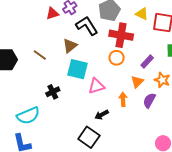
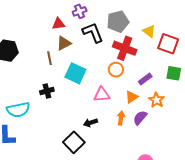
red triangle: (52, 13) -> (58, 24), moved
brown triangle: (70, 46) -> (64, 43), moved
brown line: (40, 55) -> (50, 58), moved, turned 32
pink triangle: (96, 86) -> (102, 94), moved
orange arrow: (123, 99) -> (121, 118), moved

